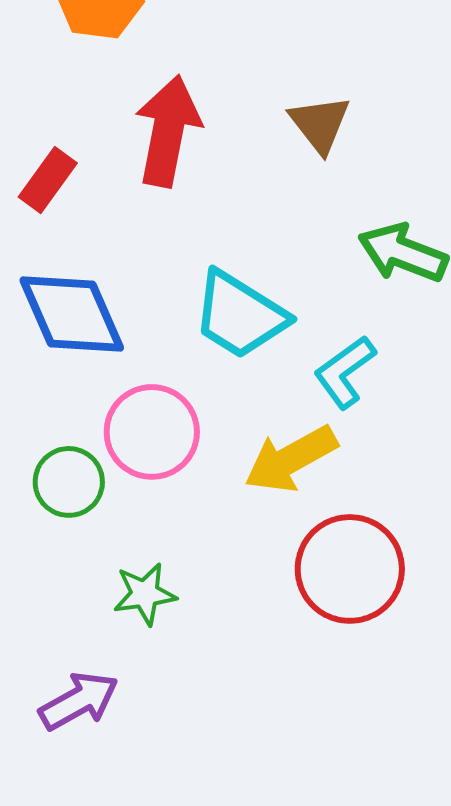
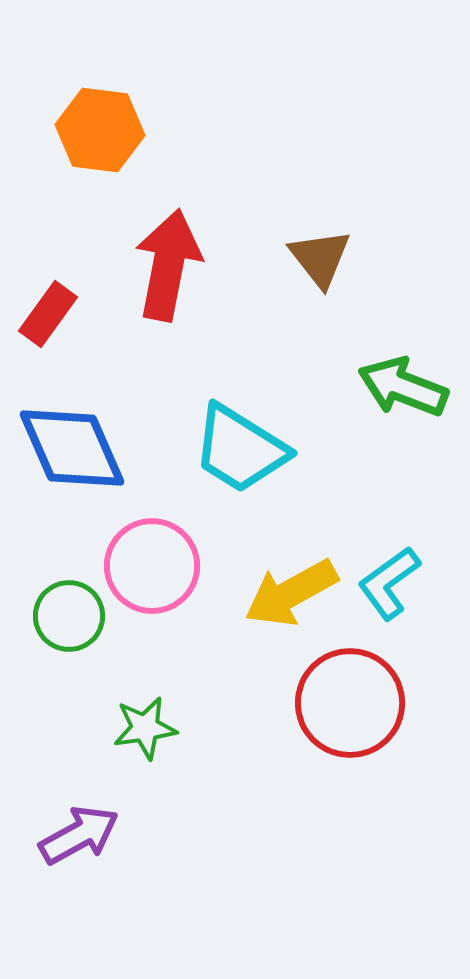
cyan L-shape: (345, 372) -> (389, 583), moved

